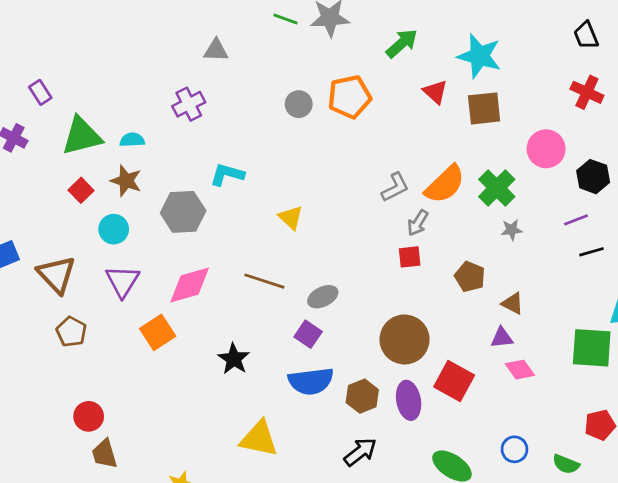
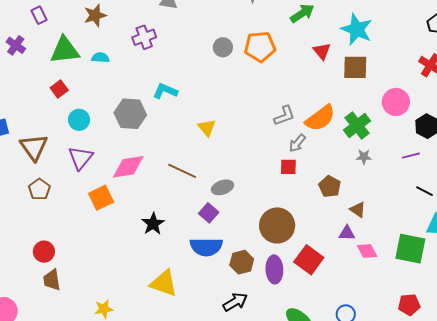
brown star: (126, 181) -> (95, 15), moved, turned 30
black line: (591, 252) -> (425, 191), moved, turned 36
pink diamond: (520, 370) -> (367, 251), moved

